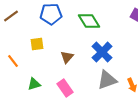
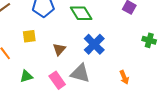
gray triangle: (107, 80) -> (80, 73), moved, turned 35

